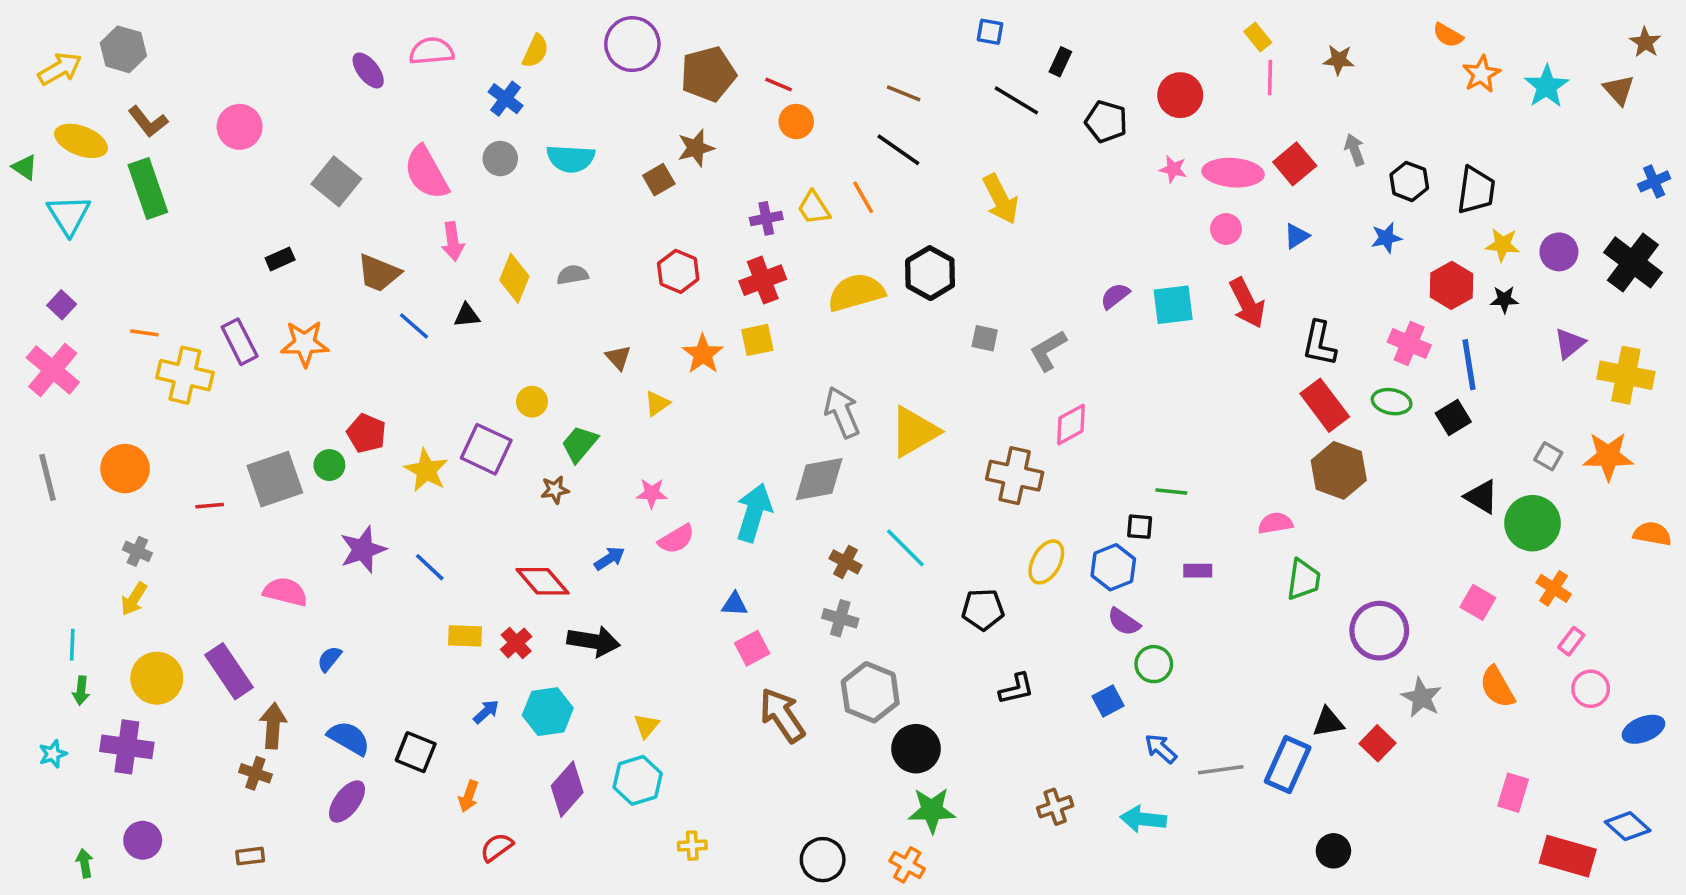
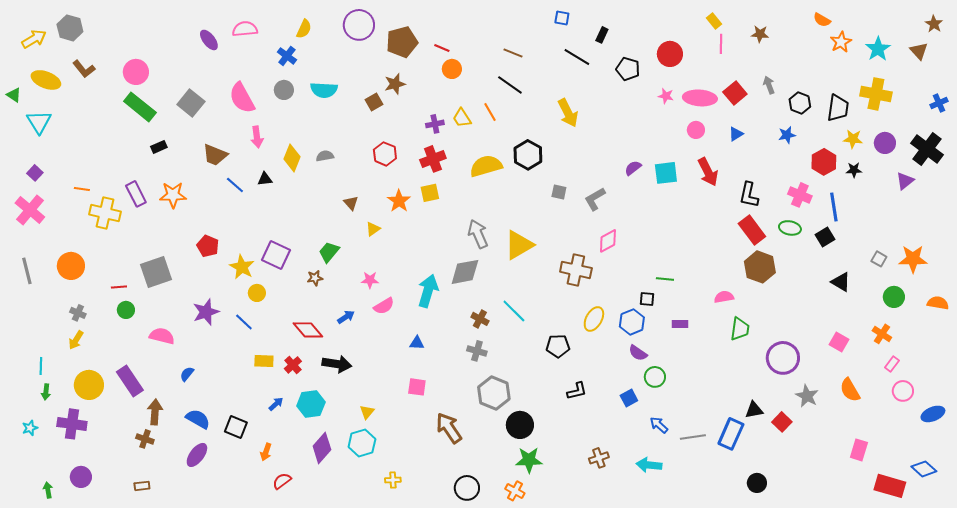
green rectangle: (148, 188) -> (140, 107), moved, turned -32
purple triangle: (1569, 344) -> (905, 181), moved
yellow cross: (1626, 375) -> (876, 94), moved
yellow circle: (532, 402) -> (257, 293), moved
green circle: (329, 465) -> (126, 310), moved
green circle: (1533, 523) -> (894, 297), moved, size x0.7
pink square: (752, 648) -> (417, 387), moved, turned 36
brown arrow: (782, 715) -> (449, 428), moved

